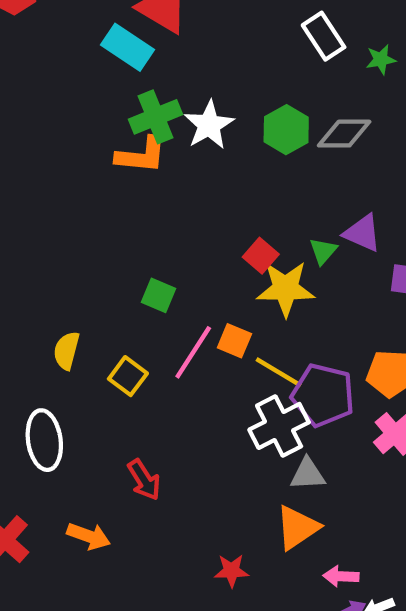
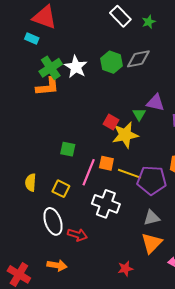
cyan rectangle: (128, 47) -> (32, 38), size x0.6
white cross: (279, 426) -> (106, 204), moved, turned -32
white ellipse: (44, 440) -> (53, 221), moved
red arrow: (144, 480) -> (77, 235), turned -30

